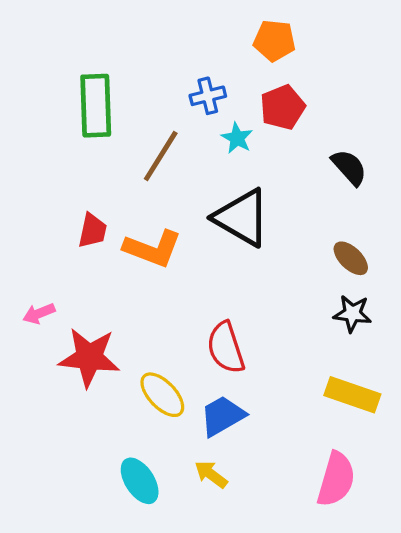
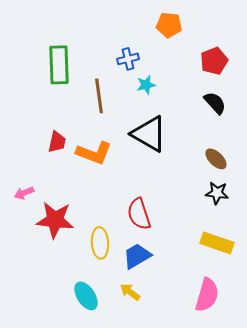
red pentagon: (283, 107) -> (214, 61), moved
cyan star: (237, 138) -> (146, 85), turned 30
brown line: (161, 156) -> (99, 96), turned -40
yellow ellipse: (162, 395) -> (100, 243), turned 40

